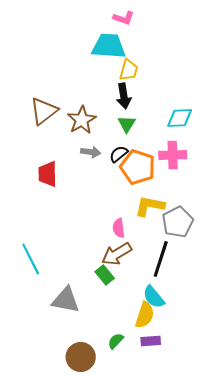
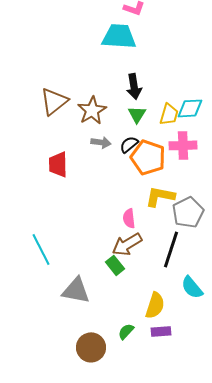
yellow trapezoid: (129, 70) -> (169, 114), moved
cyan semicircle: (154, 297) -> (192, 287), moved

